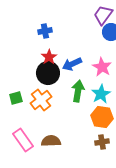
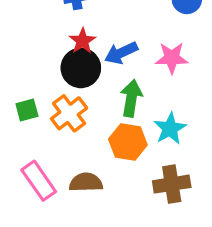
pink star: (102, 67) -> (172, 58), turned -30
cyan star: (101, 94) -> (170, 129), moved
orange hexagon: (102, 117) -> (128, 142), moved
brown cross: (102, 142) -> (172, 184), size x1.5

